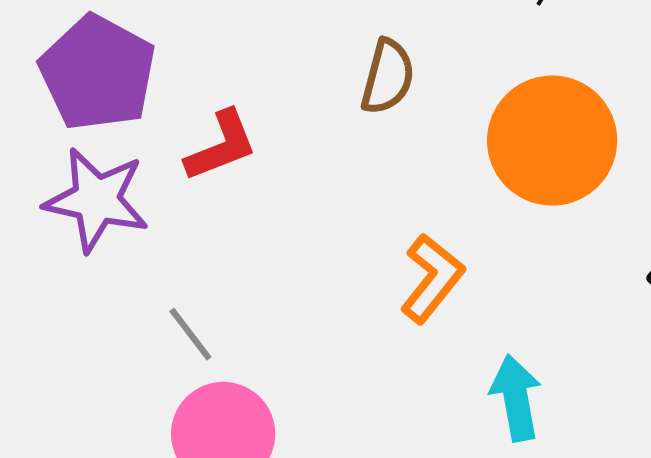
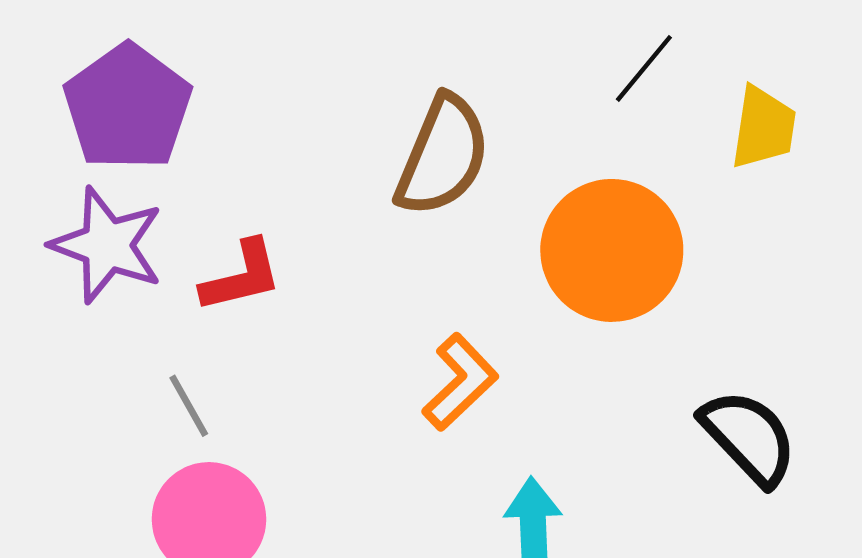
brown semicircle: (388, 77) -> (443, 156), size x1.5
red L-shape: (221, 146) -> (241, 276), moved

